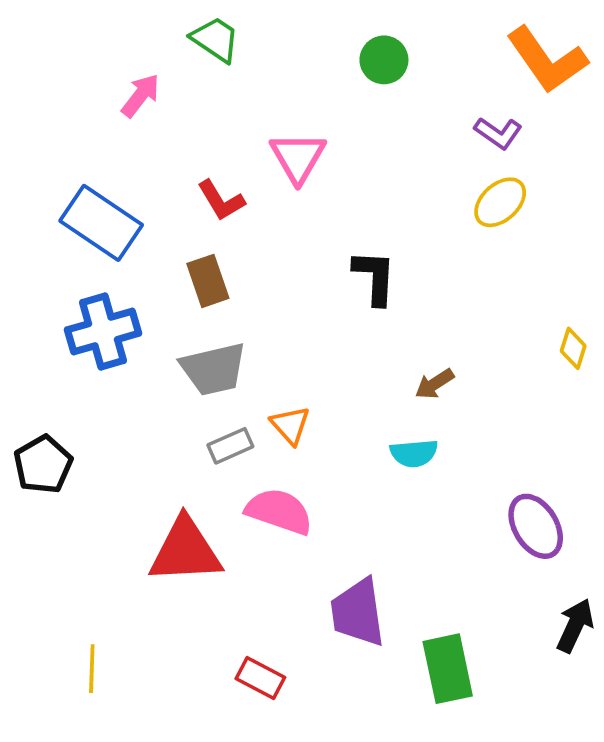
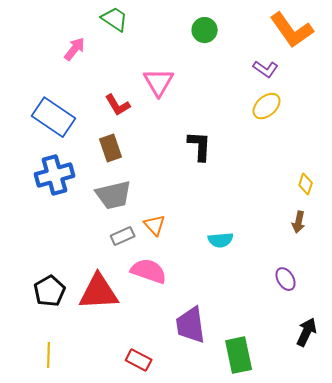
brown arrow: (435, 384) -> (299, 222), moved, turned -45
black pentagon: (43, 465) -> (50, 291), moved
purple ellipse: (536, 526) -> (286, 279), size x0.7

